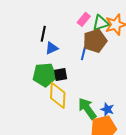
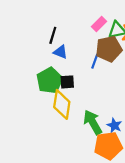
blue triangle: (52, 48) -> (60, 52), turned 40
green pentagon: (45, 75) -> (50, 80), turned -30

